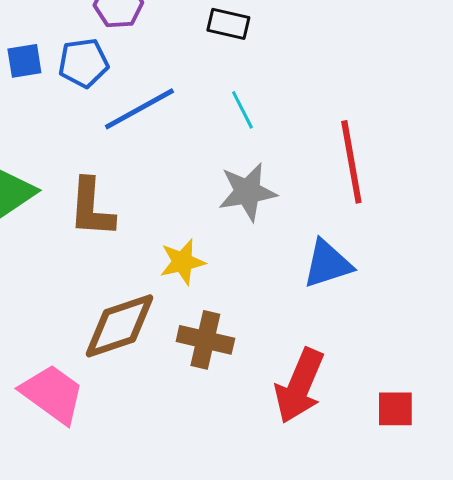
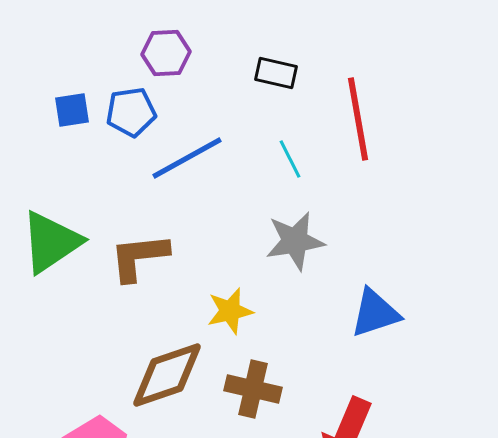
red line: (351, 162) -> (358, 119), moved
brown L-shape: (91, 208) -> (139, 257), turned 80

